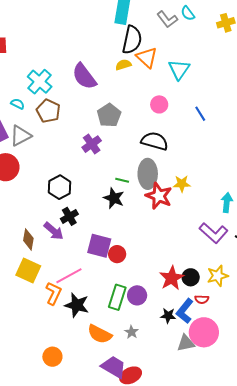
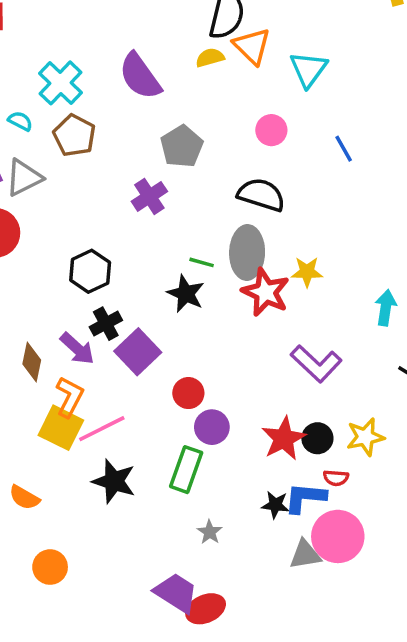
purple L-shape: (214, 233) -> (316, 364), moved
purple square: (99, 246) -> (138, 352), moved, turned 30
yellow square: (28, 271) -> (61, 428), moved
orange L-shape: (54, 293) -> (70, 397), moved
purple circle: (137, 295) -> (212, 427), moved
blue L-shape: (185, 311) -> (305, 498), turned 55
orange semicircle: (100, 334) -> (24, 498), moved, size x0.7
orange circle: (52, 357) -> (50, 567), moved

